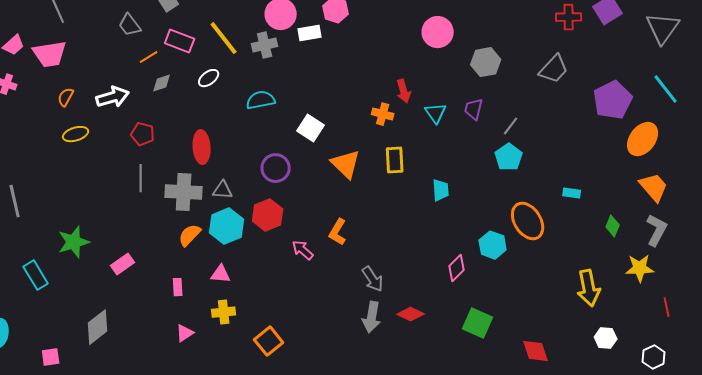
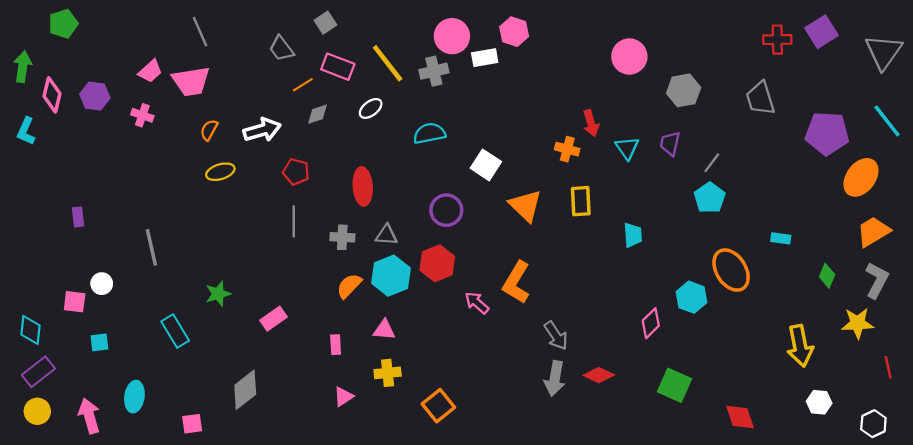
gray trapezoid: (554, 69) -> (760, 98), turned 120
purple pentagon: (613, 100) -> (827, 133), turned 30
orange trapezoid: (654, 187) -> (873, 232), turned -80
gray cross: (184, 192) -> (342, 237), size x0.6
orange L-shape: (338, 232) -> (516, 282), size x1.4
green star: (74, 242) -> (218, 294), size x0.7

